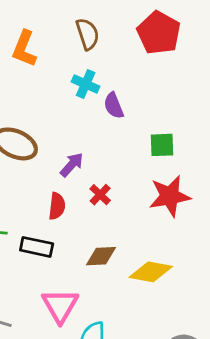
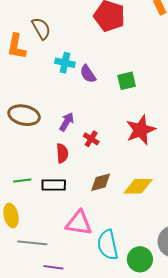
brown semicircle: (87, 34) -> (41, 28), moved
green square: (162, 145) -> (127, 81), moved
pink triangle: (60, 306) -> (79, 223), turned -40

